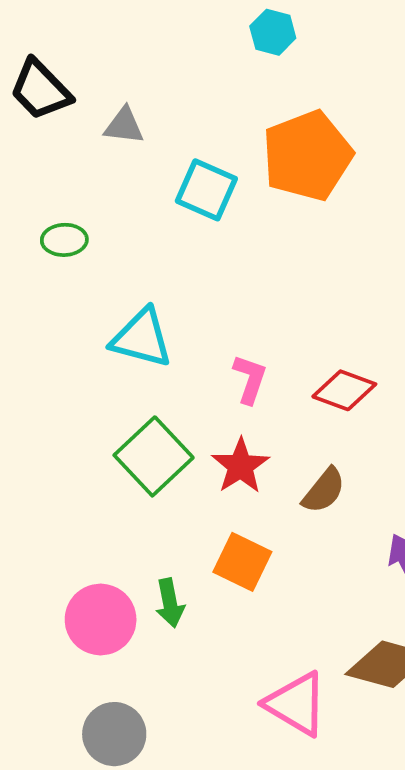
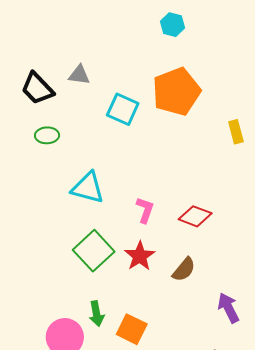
cyan hexagon: (273, 32) -> (172, 25), moved
black trapezoid: (40, 90) -> (37, 88), moved
orange square: (242, 562) -> (132, 329), moved
green arrow: (170, 603) -> (97, 314), moved

